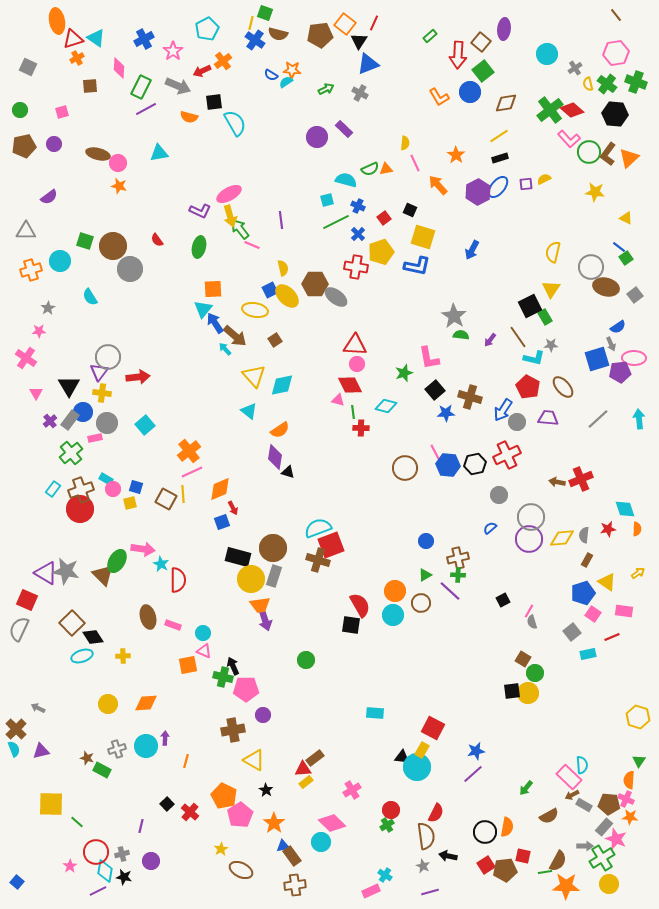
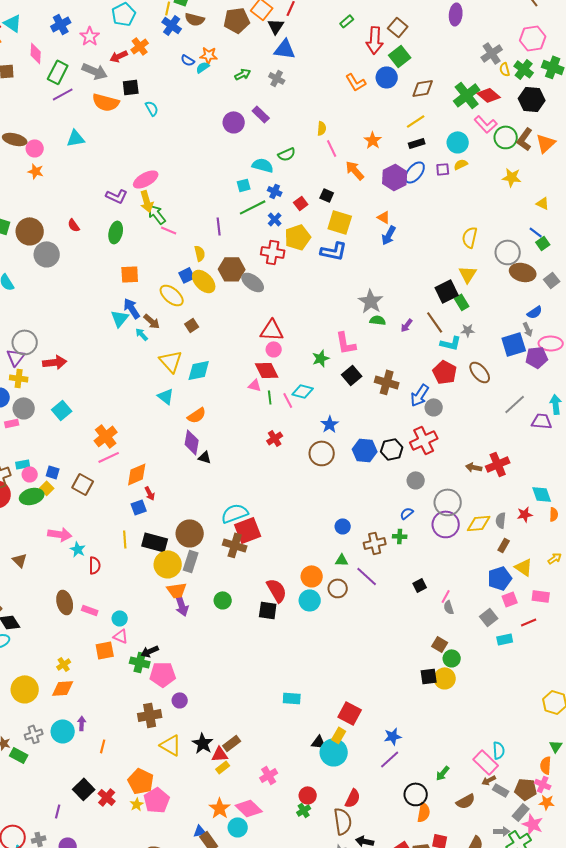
purple ellipse: (504, 29) -> (456, 14), moved
cyan circle: (547, 54) -> (458, 142), moved
blue triangle: (368, 64) -> (285, 49), turned 30
gray cross: (575, 68) -> (492, 53), size x1.5
orange semicircle: (189, 117) -> (106, 102), size x1.5
cyan semicircle: (235, 123) -> (152, 108), size x0.6
orange triangle: (386, 169) -> (384, 217), moved, turned 40
purple line: (281, 220) -> (219, 226), moved
cyan triangle: (203, 309) -> (120, 318), moved
yellow ellipse: (255, 310) -> (172, 295), turned 30
brown arrow: (235, 336) -> (152, 321), size x0.7
blue star: (446, 413) -> (330, 424), moved, turned -30
purple trapezoid: (548, 418) -> (542, 421), moved
red cross: (361, 428) -> (275, 438), moved, turned -35
pink line: (435, 452) -> (288, 400), moved
cyan rectangle: (106, 479) -> (23, 464), turned -40
yellow line: (183, 494) -> (125, 539), moved
yellow square: (130, 503) -> (47, 488), turned -32
green ellipse: (117, 561) -> (32, 496), moved, turned 45
brown triangle: (103, 575) -> (20, 560), size x0.7
green triangle: (425, 575) -> (342, 560), turned 32
green cross: (458, 575) -> (400, 536), moved
red semicircle: (178, 580) -> (95, 565), size x0.7
pink square: (593, 614) -> (510, 599), turned 35
yellow cross: (123, 656) -> (64, 664), moved, turned -32
green circle: (306, 660) -> (223, 600), moved
black arrow: (233, 666) -> (150, 651), turned -90
yellow circle: (108, 704) -> (25, 689), size x1.4
black star: (266, 790) -> (203, 743), moved, size x1.5
black square: (167, 804) -> (84, 789), size x1.5
orange star: (274, 823) -> (220, 808), moved
black circle: (485, 832) -> (416, 794), moved
yellow star: (221, 849) -> (137, 804), moved

